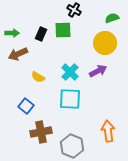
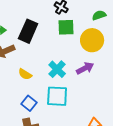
green square: (63, 30) -> (66, 27), moved
black rectangle: (41, 34) -> (28, 31), size x1.6
blue square: (26, 106) -> (29, 103), moved

